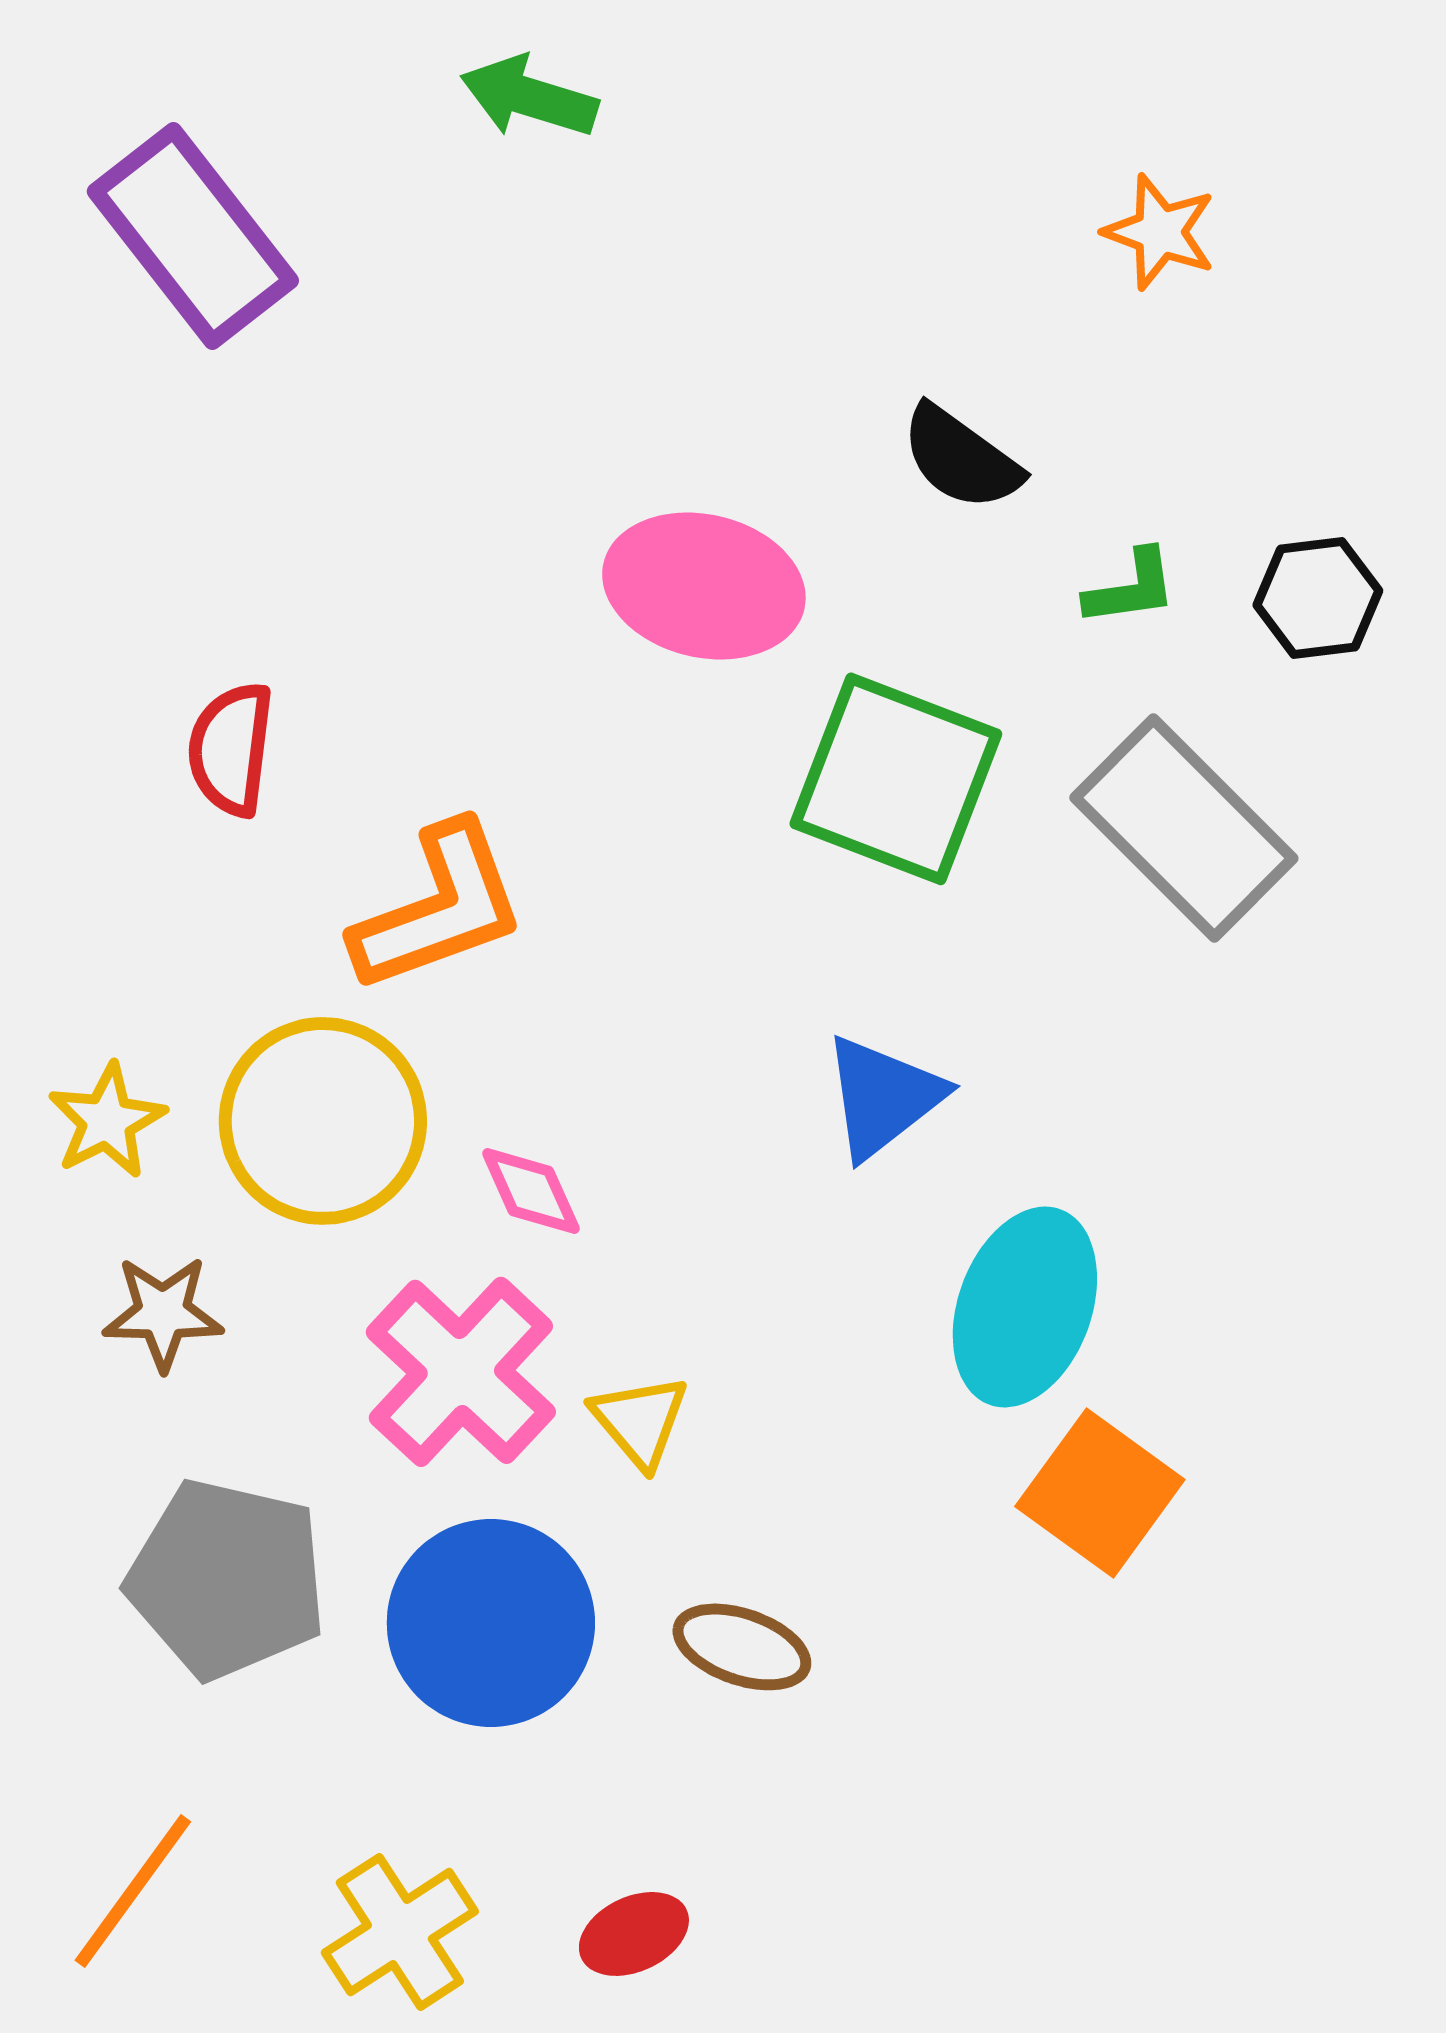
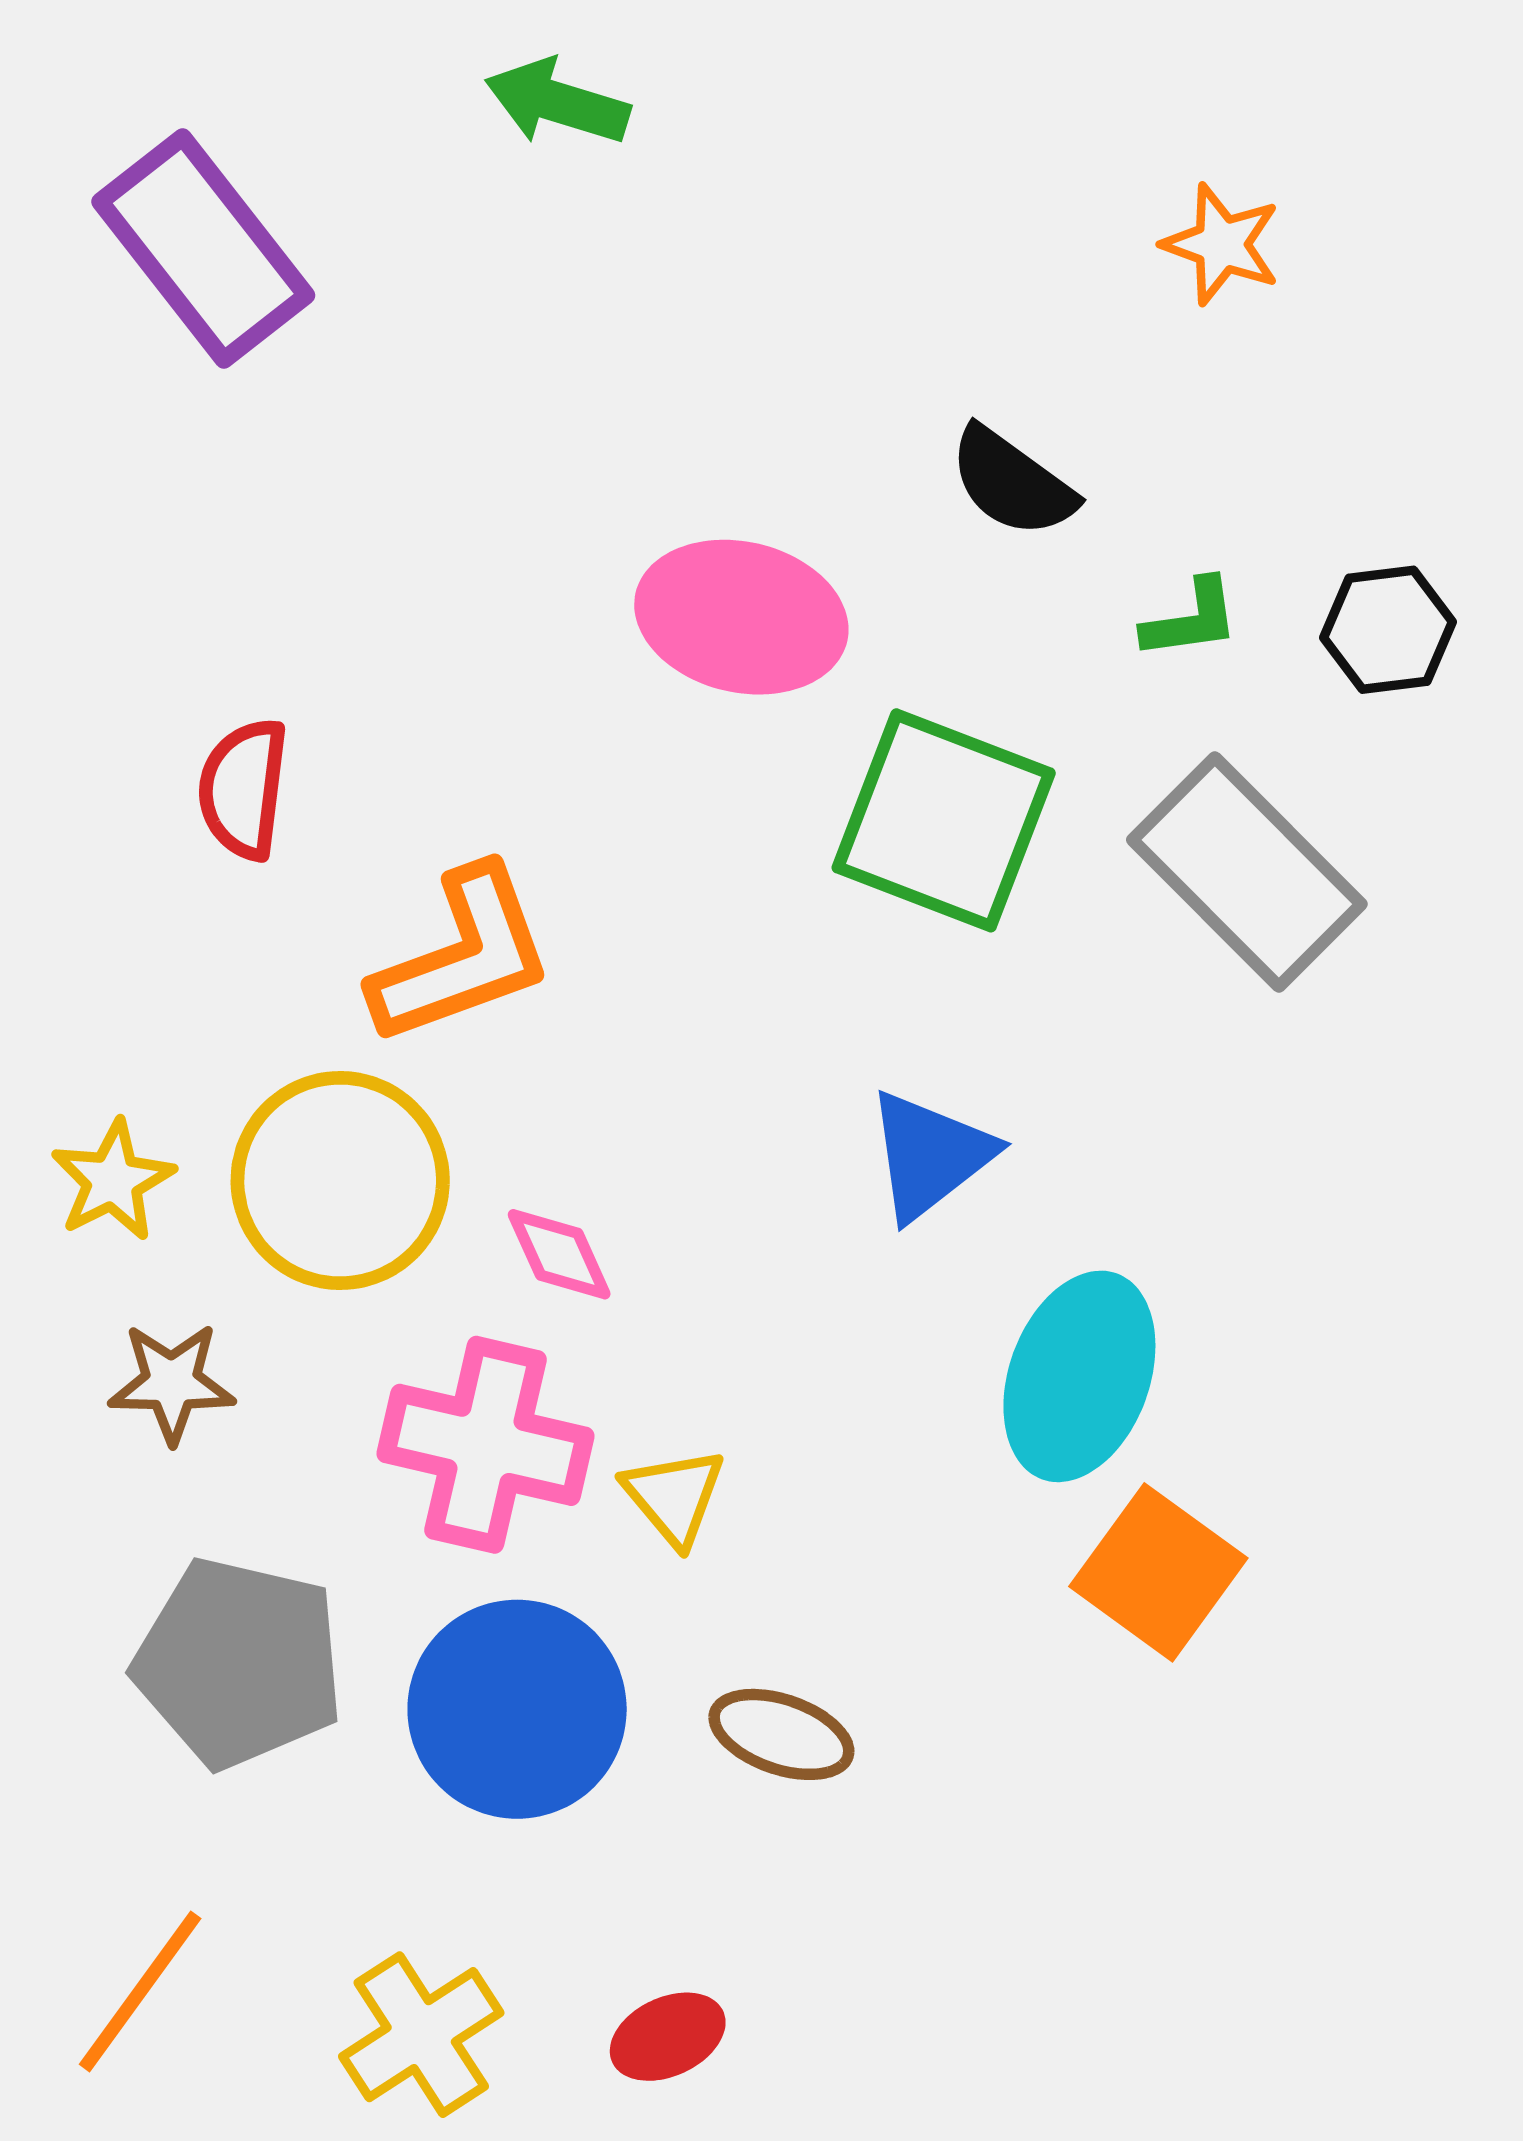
pink cross: (461, 1372) -> (485, 1445), turned -30

